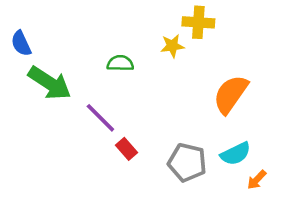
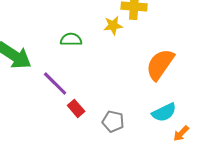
gray pentagon: (187, 162) -> (113, 121), moved, size x0.7

